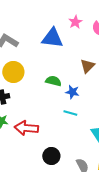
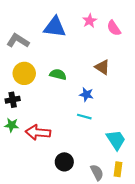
blue triangle: (52, 38) -> (55, 27), moved
brown triangle: (87, 66) -> (102, 67), turned -42
green semicircle: (53, 81) -> (58, 74), moved

